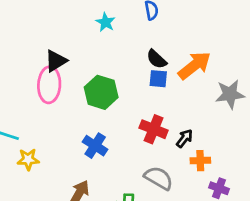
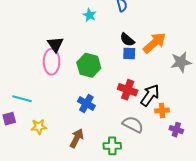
black triangle: (56, 61) -> (55, 44), turned -30
black arrow: (185, 138) -> (150, 95), size x1.6
yellow star: (28, 159) -> (39, 127), moved

